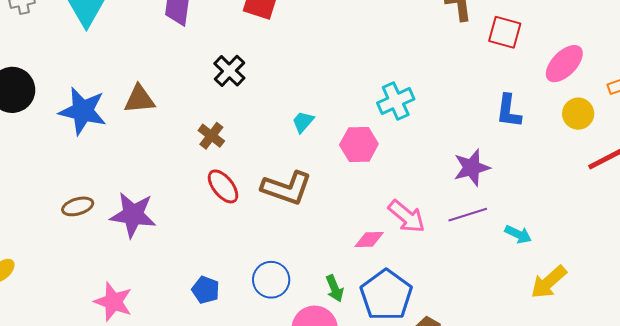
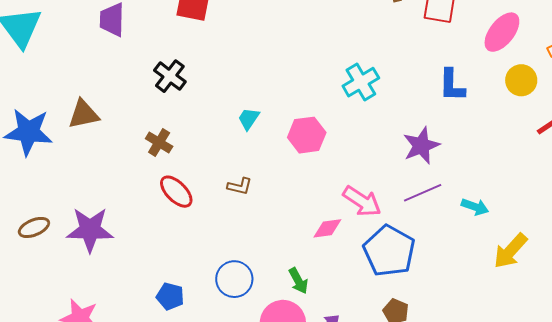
cyan cross: (396, 101) -> (361, 82), moved
brown L-shape: (287, 188) -> (240, 186), size x0.5
blue pentagon: (386, 295) -> (389, 251), moved

